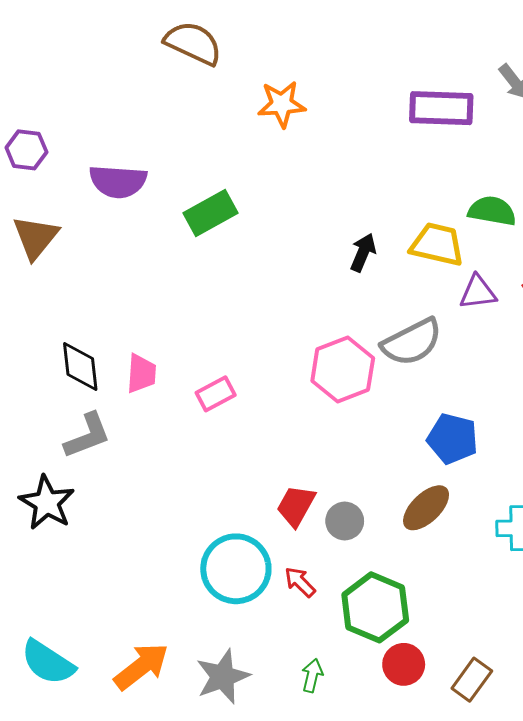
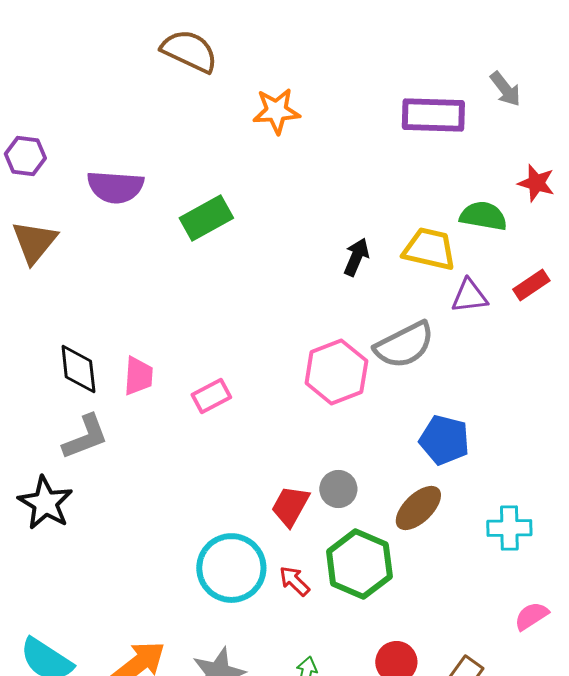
gray circle: (345, 521) -> (338, 489), moved
green hexagon: (375, 607) -> (359, 564), moved

